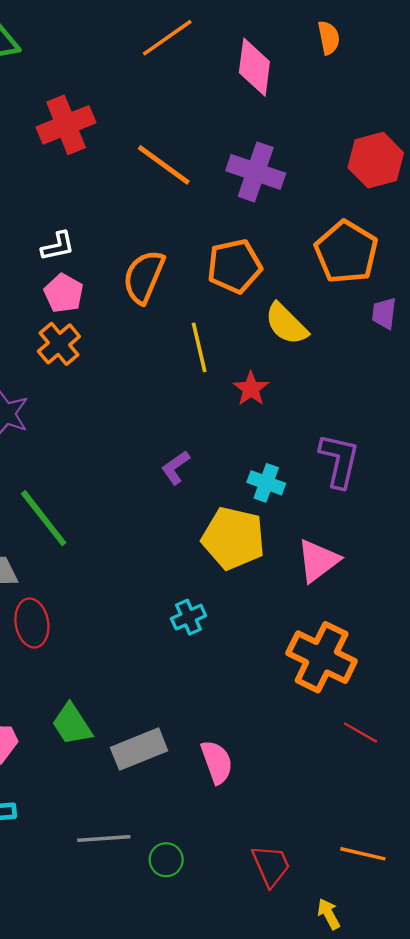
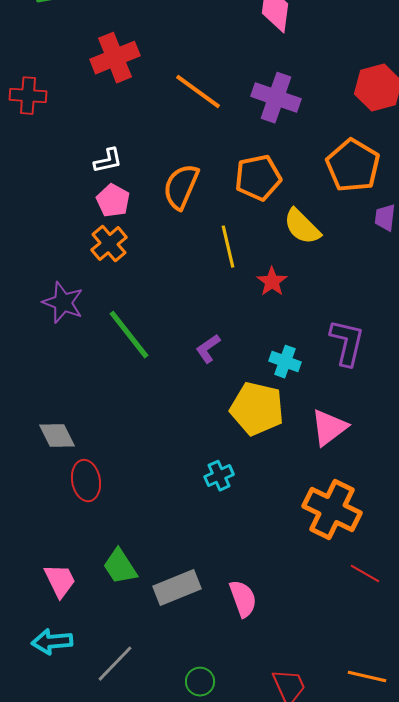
green line: (44, 518) -> (129, 335), moved
gray line: (104, 839) -> (115, 664), moved, turned -42

